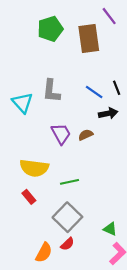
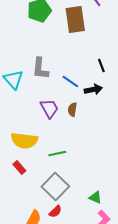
blue line: (94, 92) -> (70, 82), moved
brown semicircle: (86, 135) -> (72, 110), turned -56

